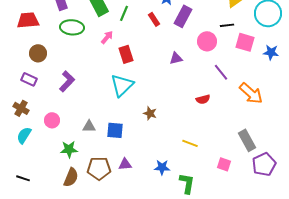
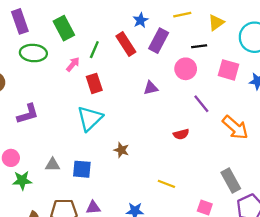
green line: (124, 13) -> (94, 50), moved
red rectangle: (154, 19) -> (126, 44), size x1.5
black line: (227, 25) -> (199, 46), moved
purple L-shape: (67, 81) -> (28, 114), turned 30
green star: (69, 149) -> (22, 180), moved

